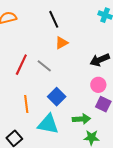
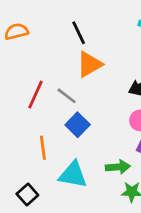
orange triangle: (62, 43) -> (89, 64), size x1.5
blue square: (57, 97) -> (78, 125), moved

